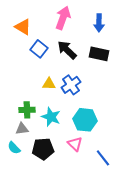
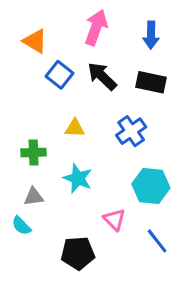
blue cross: (71, 85) -> (131, 131), moved
green cross: (27, 110) -> (34, 152), moved
cyan hexagon: (85, 120) -> (151, 186), moved
black pentagon: (43, 149) -> (78, 253), moved

